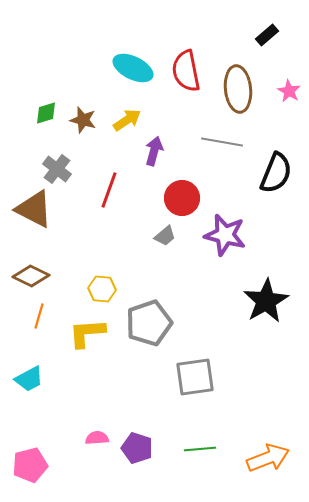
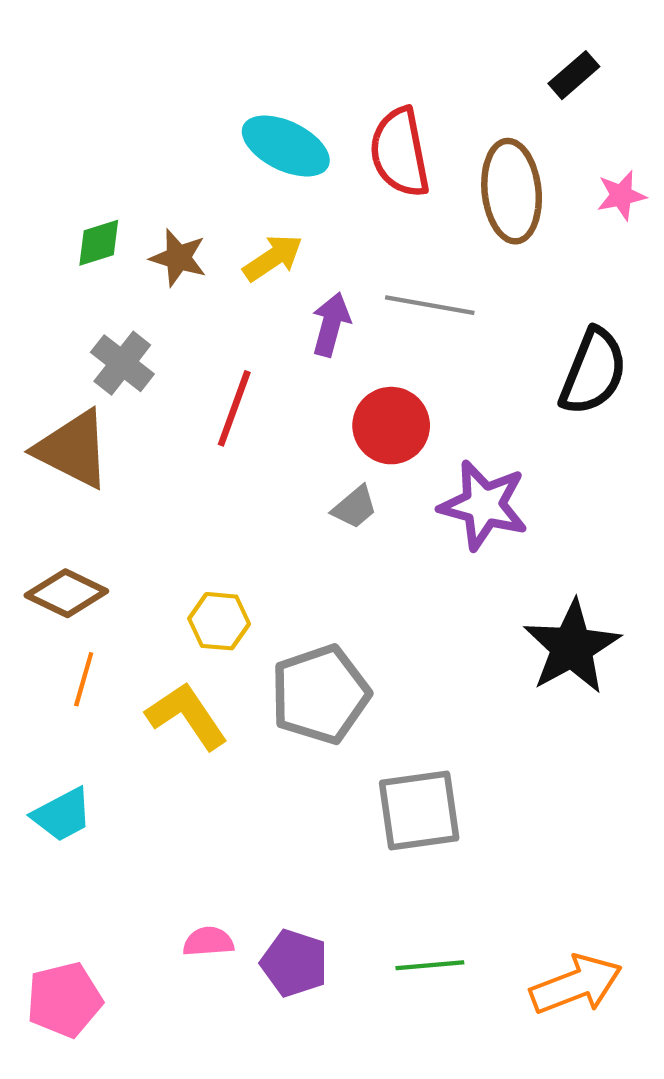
pink star: (289, 91) -> (621, 195), turned 30
gray line: (222, 142) -> (430, 305), moved
yellow L-shape: (87, 333) -> (187, 716), turned 60

